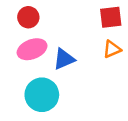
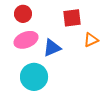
red square: (111, 17) -> (72, 18), moved

